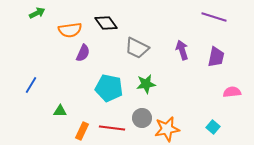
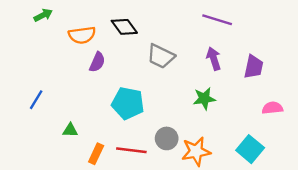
purple line: (214, 17) -> (217, 20), moved
green star: (146, 84) -> (204, 99), moved
cyan square: (213, 127) -> (250, 149), size x1.6

